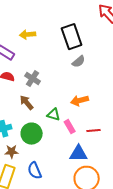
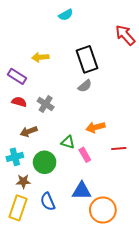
gray semicircle: (79, 62) -> (85, 86), moved
brown arrow: (27, 103) -> (29, 132), moved, turned -70
red line: (94, 131) -> (119, 148), moved
blue triangle: (79, 154) -> (82, 191), moved

